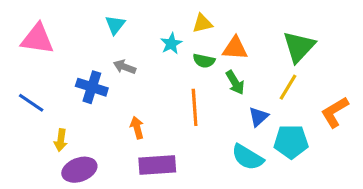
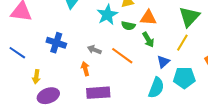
cyan star: (171, 44) -> (107, 15), size x1.5
gray arrow: (125, 67) -> (94, 50), moved
orange line: (195, 107) -> (122, 56), turned -50
cyan semicircle: (248, 157) -> (156, 88), turned -100

